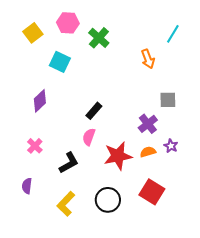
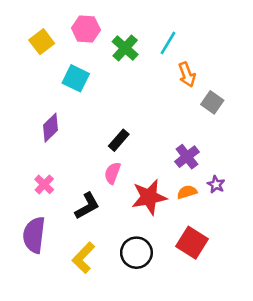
cyan line: (173, 34) -> (168, 43), moved
gray square: (168, 100) -> (212, 102), moved, turned 36
purple semicircle: (27, 186) -> (34, 235), size x1.8

